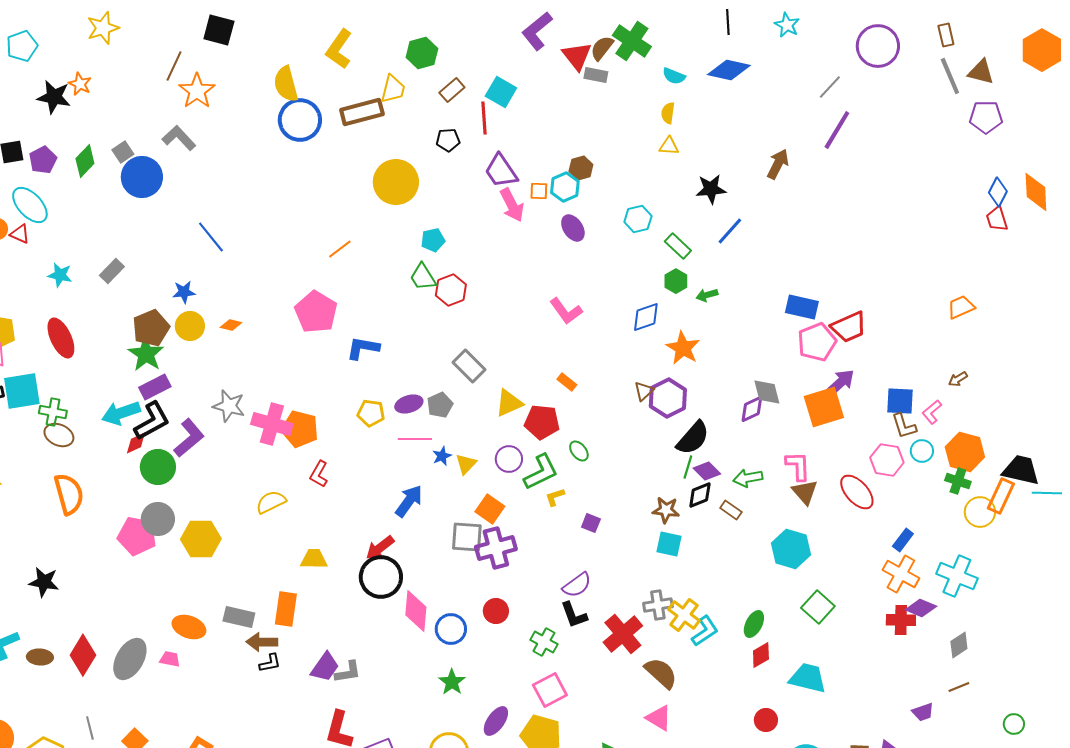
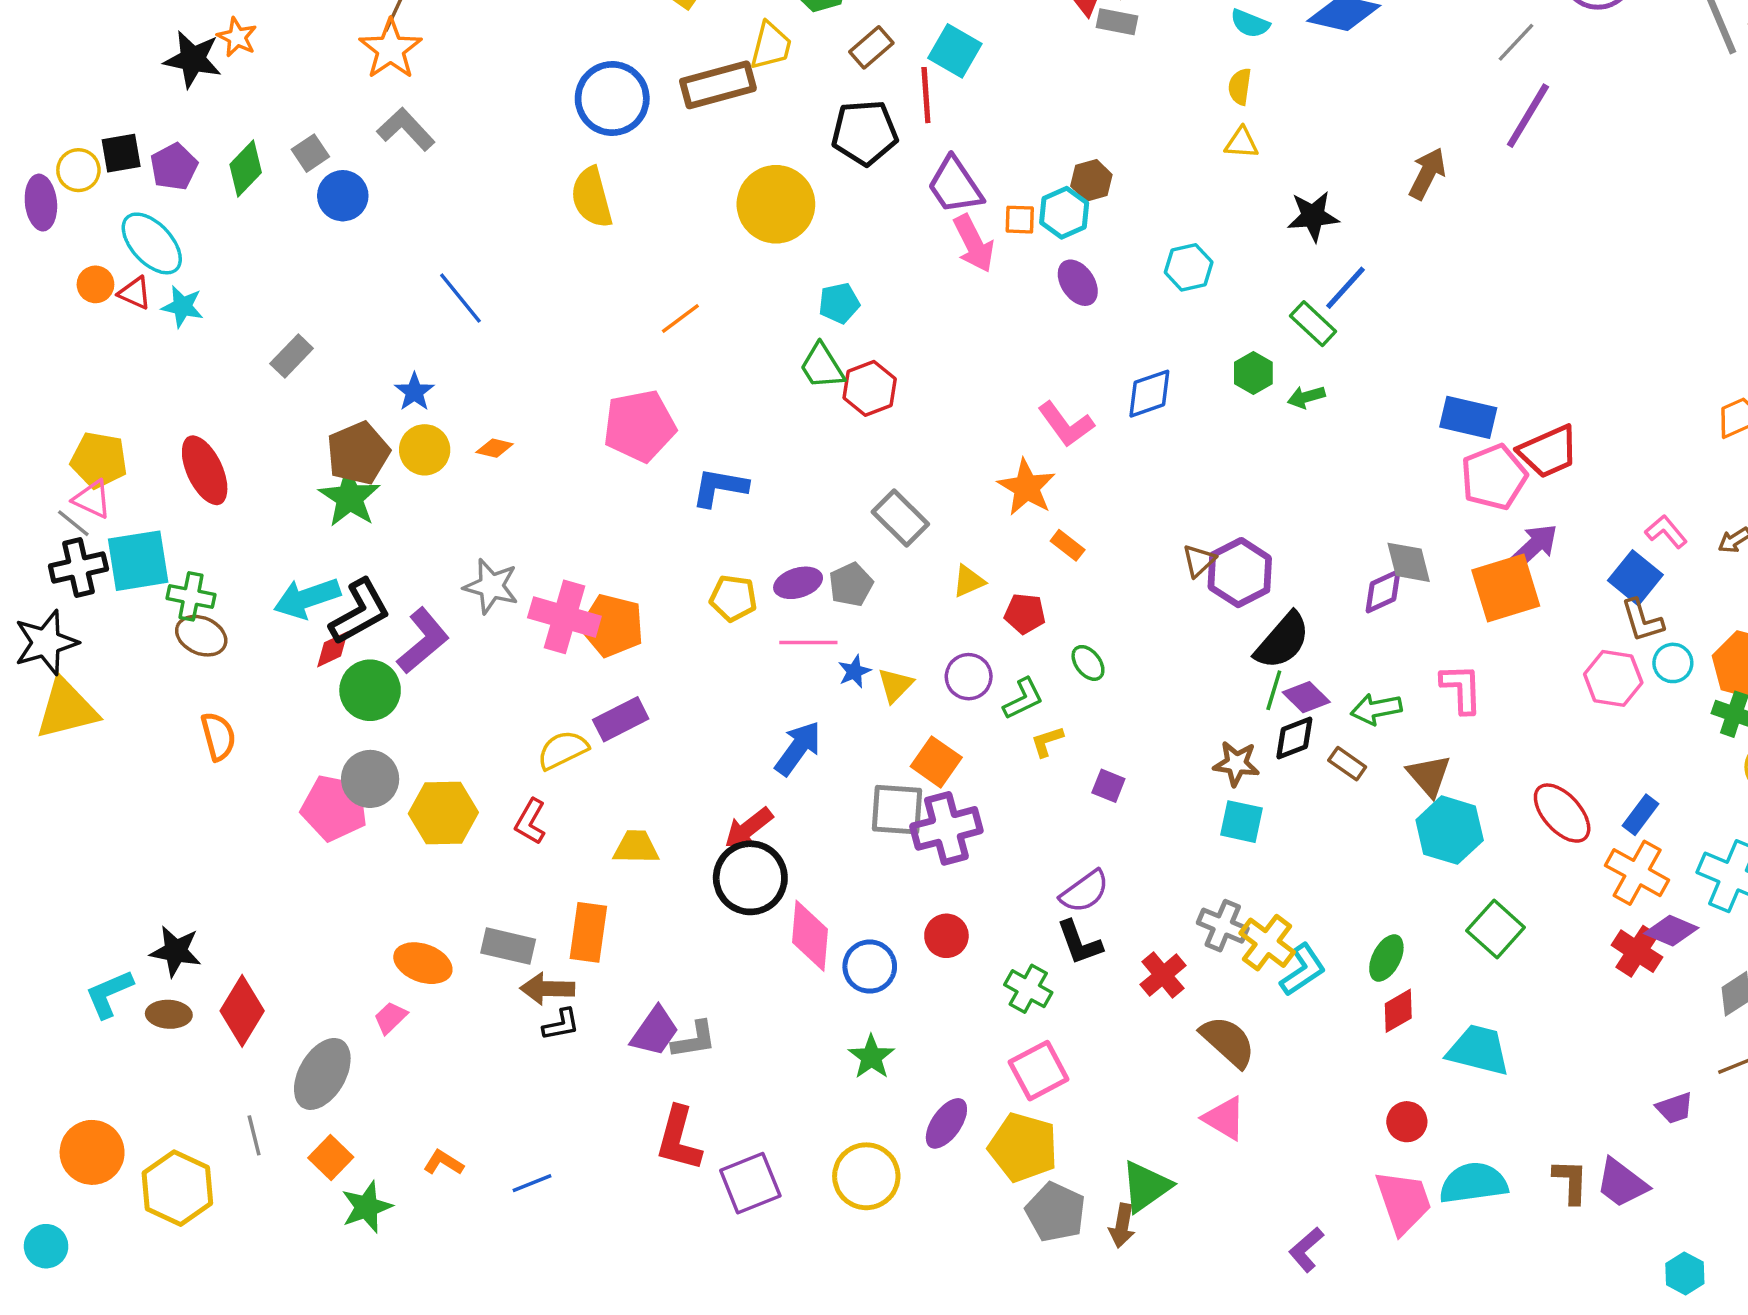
yellow semicircle: (286, 84) -> (592, 197), moved
orange star: (197, 91) -> (391, 49), moved
black pentagon: (448, 140) -> (865, 133), size x1.6
blue circle: (142, 177) -> (343, 196), size x0.7
green rectangle: (678, 246) -> (1313, 324), moved
cyan star: (60, 275) -> (182, 307), moved
blue star: (184, 292) -> (414, 392), turned -30
pink pentagon: (316, 312) -> (639, 426), turned 30
blue diamond: (646, 317) -> (1149, 394), moved
orange star: (683, 348) -> (1027, 487), moved
purple rectangle: (155, 387) -> (621, 719), moved
blue square: (900, 401) -> (1635, 578), turned 36
yellow triangle: (509, 403) -> (969, 581), size x0.7
pink L-shape: (932, 412) -> (1666, 532), moved, turned 90
red pentagon: (542, 422) -> (1025, 614), size x0.7
green L-shape: (541, 472) -> (1023, 699), size x0.7
red L-shape: (319, 474) -> (530, 822), moved
brown triangle: (805, 492) -> (1429, 776), moved
red ellipse: (857, 492) -> (1562, 813), moved
orange semicircle: (69, 494) -> (218, 736), size x0.7
black star: (44, 582) -> (176, 951), moved
gray cross: (658, 605) -> (1223, 926), turned 32
red cross: (901, 620) -> (1637, 951), turned 32
red cross: (623, 634) -> (1163, 975), size x0.7
gray ellipse: (130, 659) -> (322, 1074), moved
pink trapezoid: (170, 659) -> (391, 1018), turned -55

